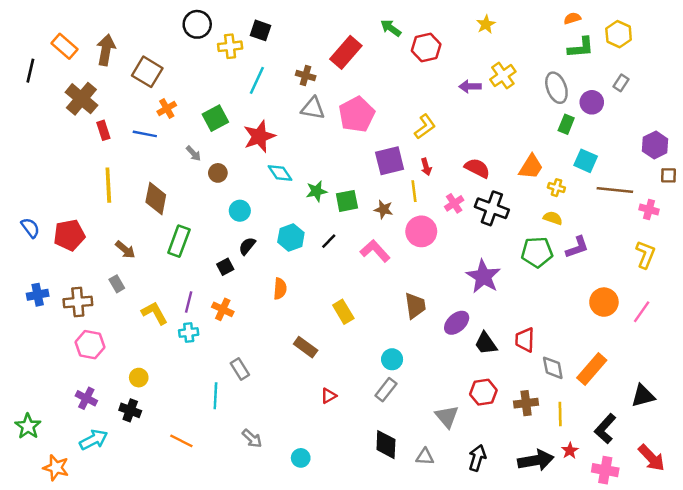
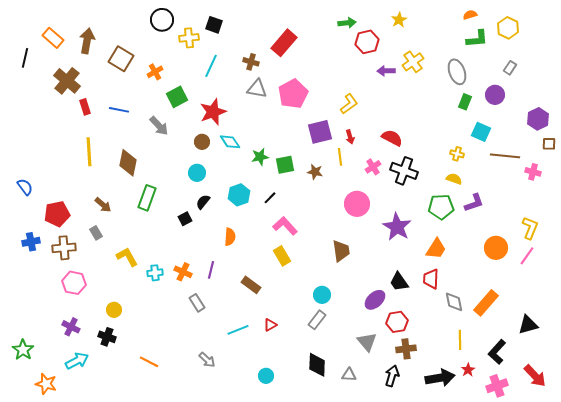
green arrow: (391, 28) -> (347, 23), moved, turned 138
red hexagon: (426, 47) -> (367, 42), moved
purple circle: (592, 102) -> (495, 95), moved
orange cross: (167, 108) -> (155, 72), moved
gray arrow: (194, 153) -> (159, 126), size x1.5
orange trapezoid: (531, 167) -> (436, 249), moved
brown circle: (218, 173) -> (202, 142), moved
pink circle: (421, 231) -> (357, 204), moved
red pentagon: (69, 235) -> (57, 214), moved
pink L-shape: (375, 251) -> (285, 226), moved
yellow L-shape: (645, 255) -> (530, 228), moved
purple line: (189, 302) -> (211, 270), moved
orange cross: (223, 309) -> (183, 272), moved
purple ellipse: (457, 323) -> (375, 300), moved
cyan line: (215, 396) -> (238, 330), moved, turned 65
brown cross: (526, 403) -> (406, 349), moved
cyan circle: (301, 458) -> (266, 376), moved
pink cross: (605, 470) -> (497, 386), turned -30

